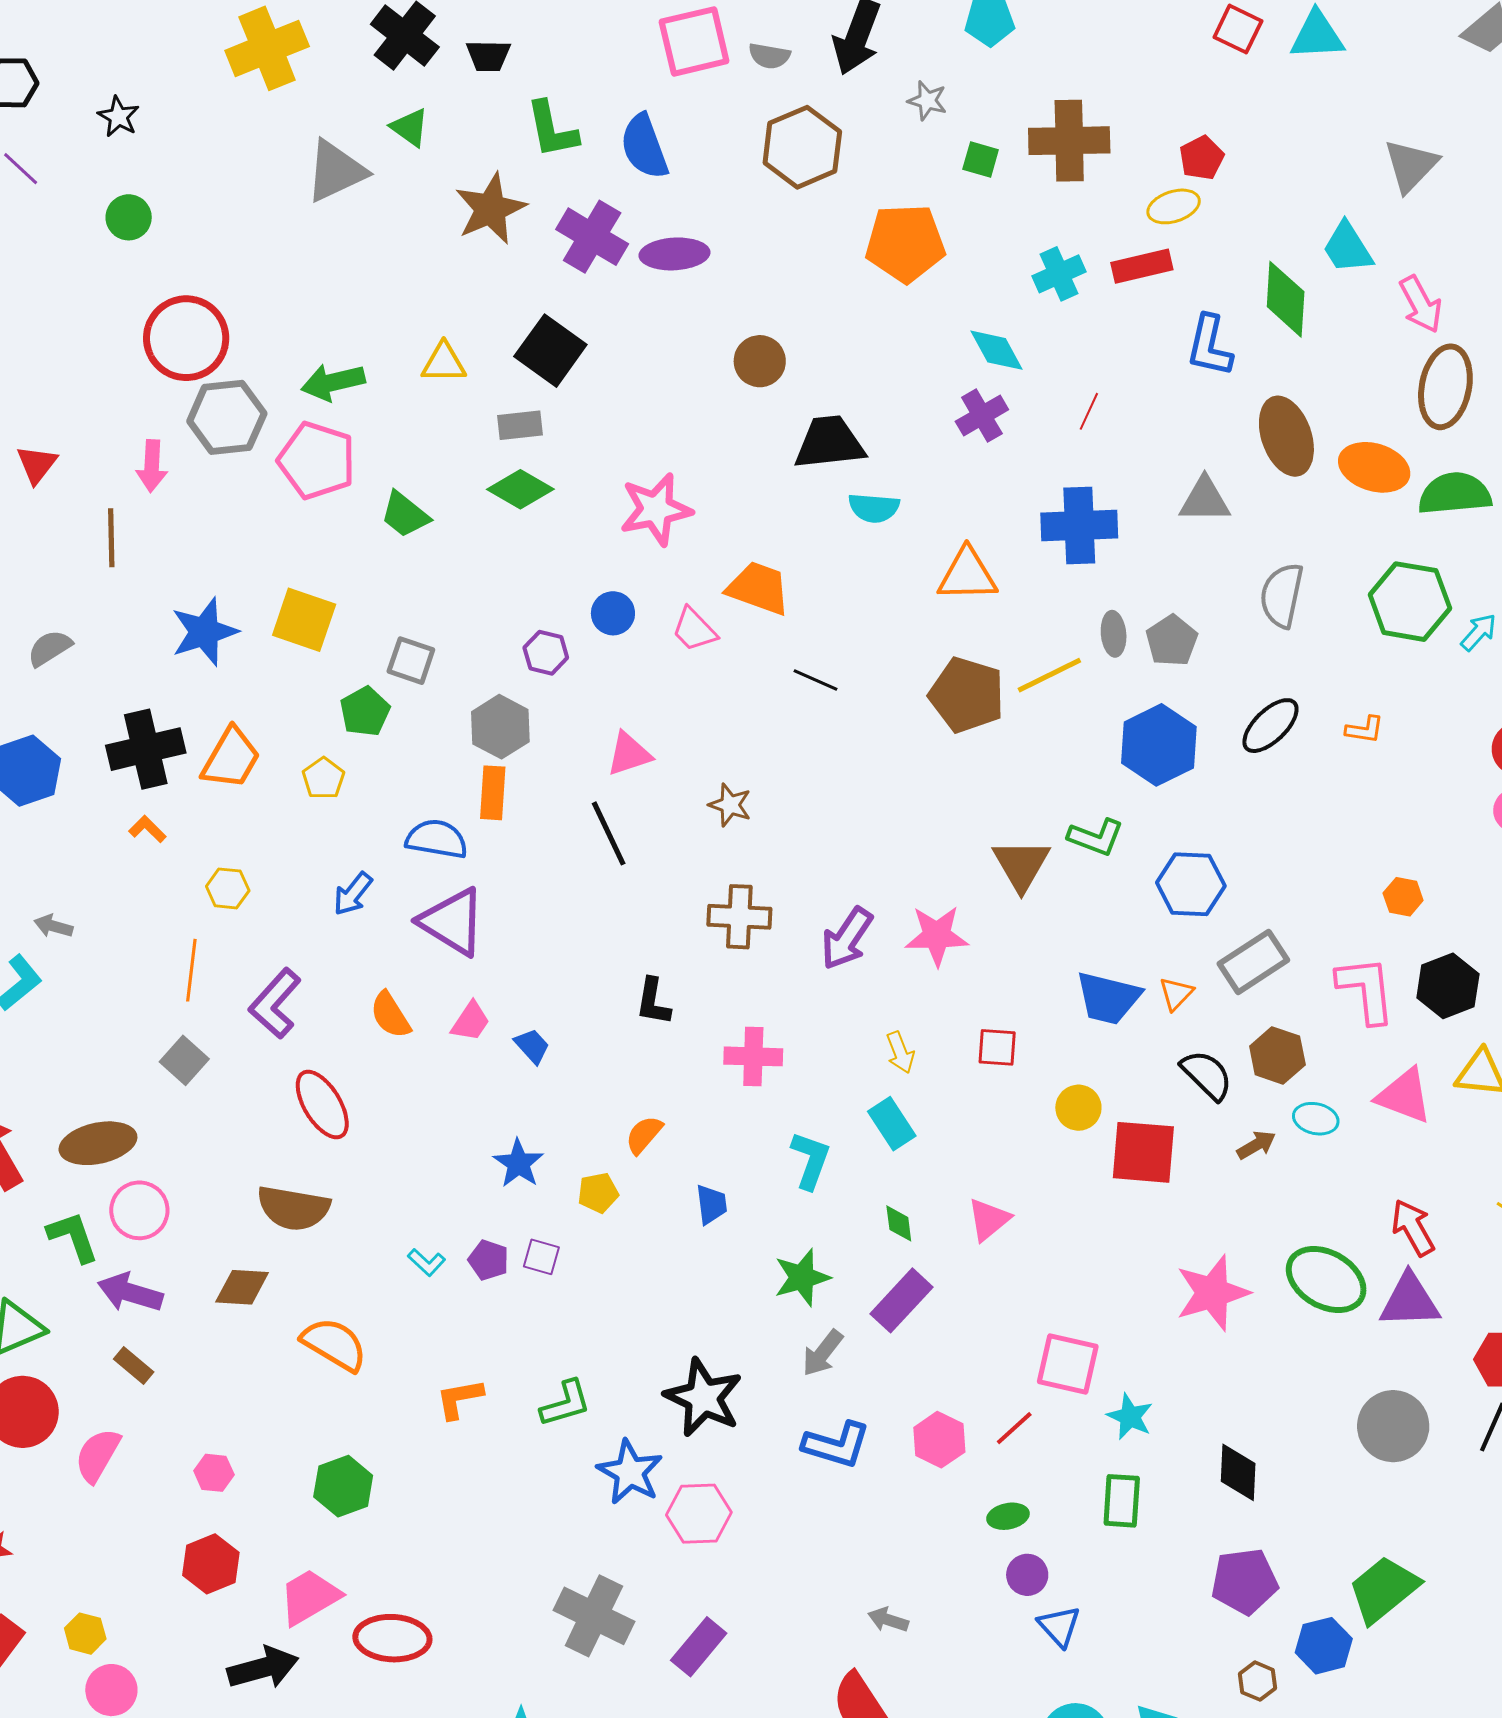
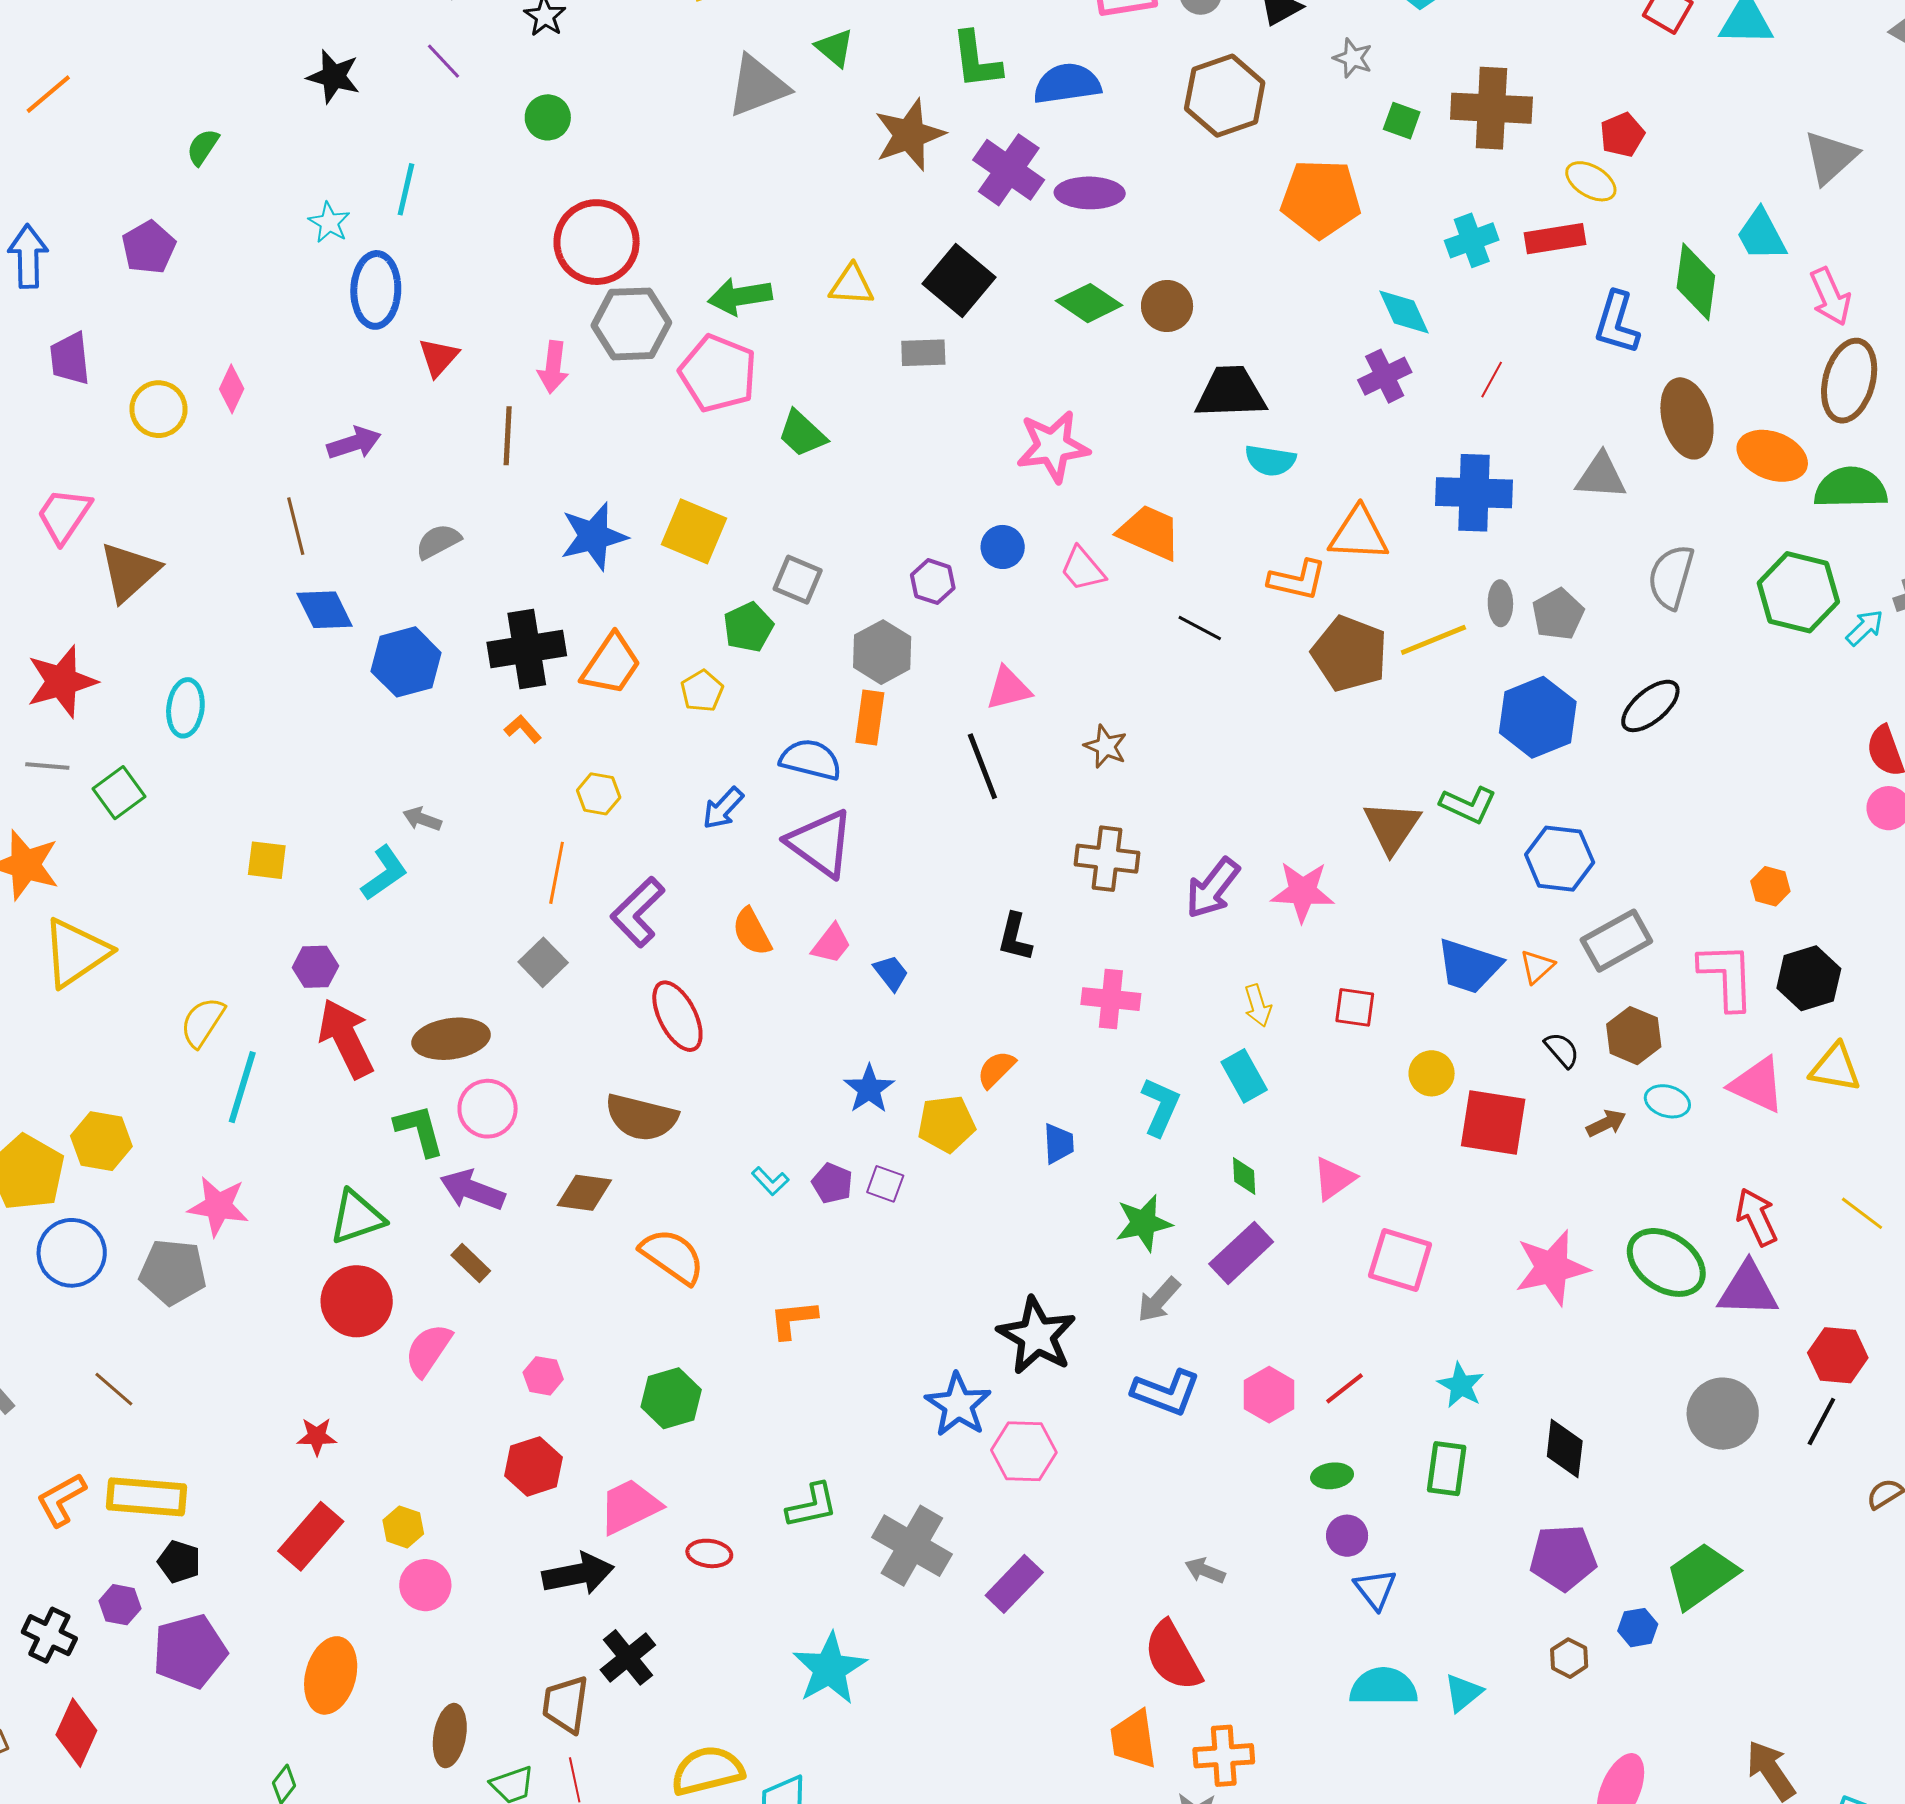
blue semicircle: (644, 147) -> (1067, 84), turned 98
yellow ellipse: (1174, 206) -> (1591, 181), turned 45
green diamond: (520, 489) -> (1089, 303), moved
orange L-shape: (1365, 730) -> (1297, 580), moved, size x1.5
black semicircle: (1207, 1075) -> (1562, 1050), size x0.7
yellow pentagon: (598, 1193) -> (946, 1124), size x1.4
pink square: (1068, 1364) -> (1400, 1260), moved
green L-shape: (566, 1403) -> (812, 1506), moved
red ellipse: (392, 1638) -> (709, 1553), size x0.6
blue hexagon: (1324, 1646) -> (1638, 1628), size x0.7

